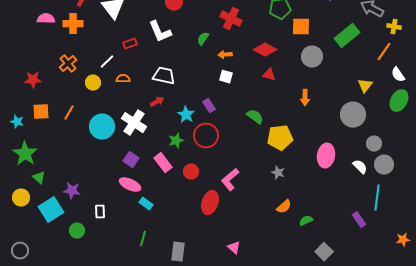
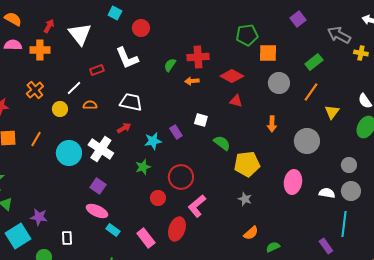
red cross: (231, 19) -> (198, 57), moved, turned -30
green rectangle: (347, 36) -> (314, 62), size x0.7
orange line: (384, 52) -> (311, 92), moved
white square: (226, 77) -> (201, 120), moved
cyan star: (186, 115) -> (153, 141), turned 30
gray circle: (353, 115) -> (307, 141), moved
red circle: (206, 136) -> (181, 177), moved
gray circle: (374, 144) -> (349, 165), moved
pink rectangle: (163, 163) -> (146, 238), moved
white semicircle: (360, 167) -> (327, 193), turned -35

